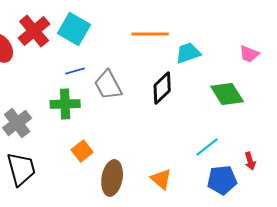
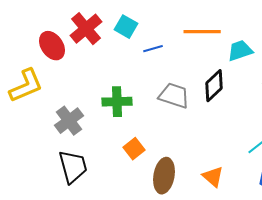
cyan square: (74, 29) -> (126, 27), size x0.7
blue line: (75, 71) -> (153, 49), moved
gray trapezoid: (108, 85) -> (174, 96), moved, turned 136

